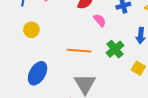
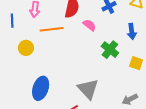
orange line: (79, 51) -> (52, 29), moved

